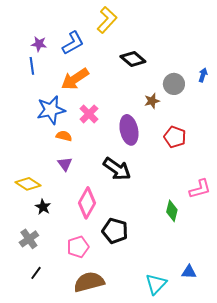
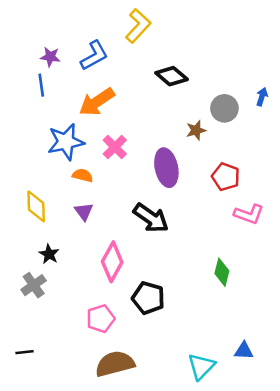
yellow diamond: (28, 184) -> (36, 206), moved, turned 55
pink L-shape: (200, 189) -> (249, 214), moved, turned 35
black star: (43, 207) -> (49, 254), moved
gray cross: (29, 239) -> (34, 285), moved
black line: (36, 273) -> (25, 352), moved, turned 48

